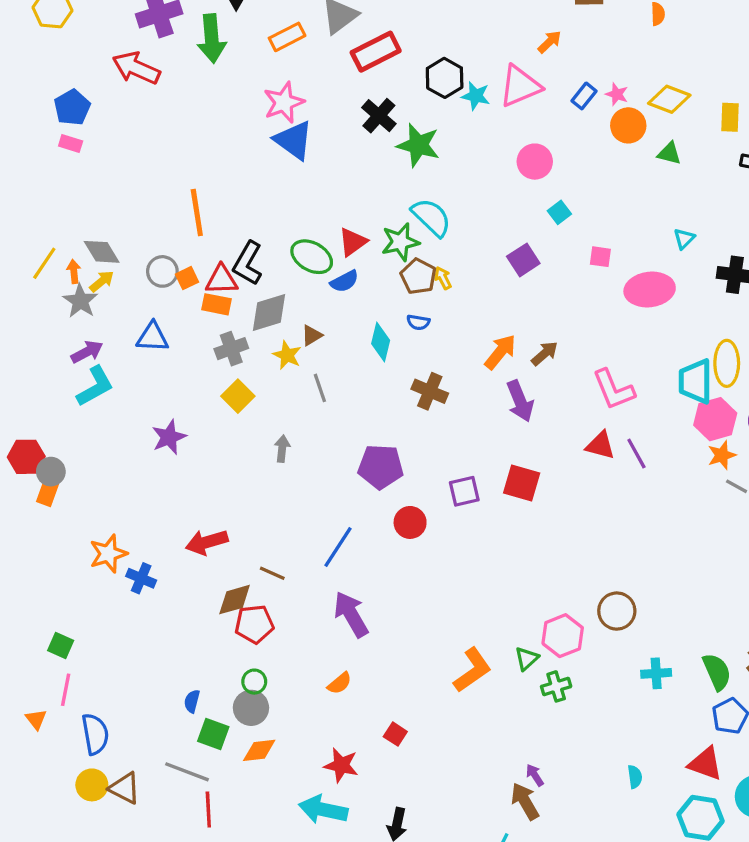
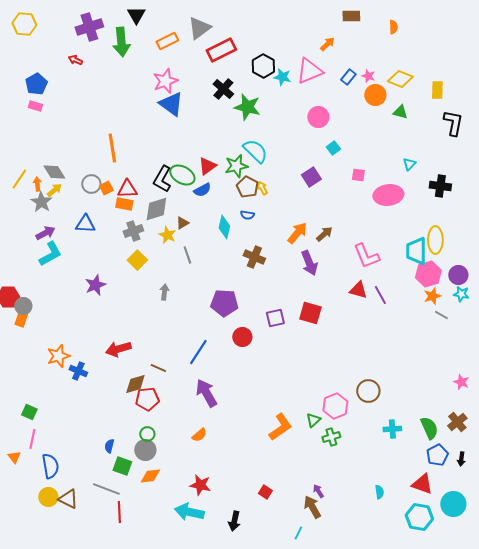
red arrow: (136, 68) -> (75, 60), size x0.5
black L-shape: (248, 263) -> (162, 179), moved
red square: (395, 734) -> (265, 492), moved

